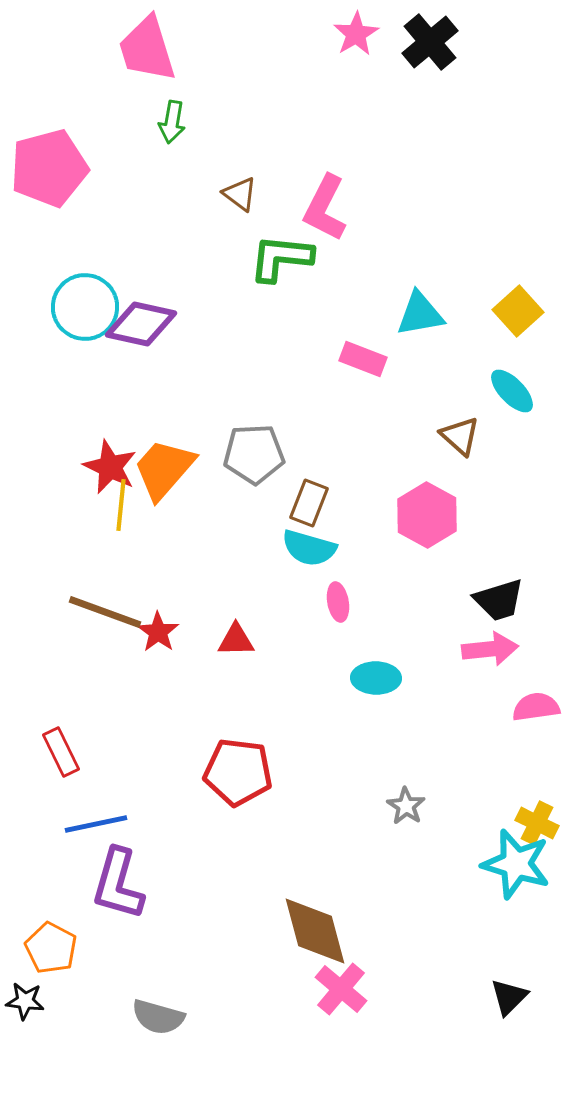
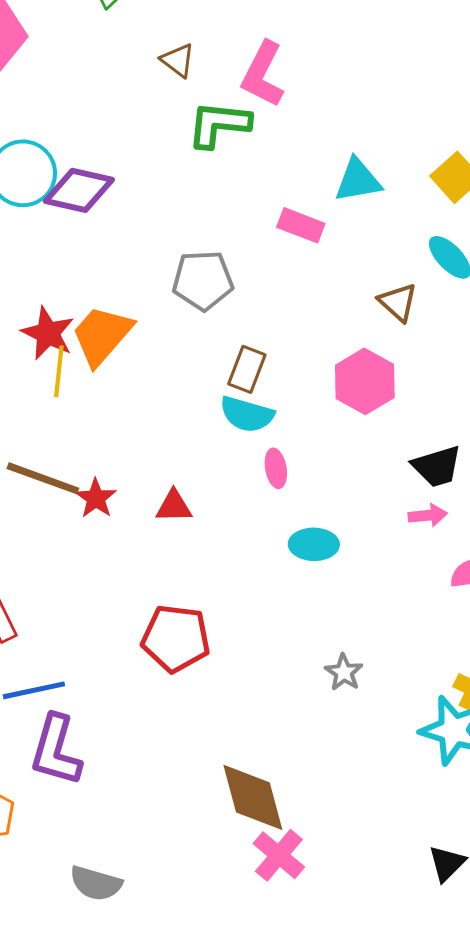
gray pentagon: (254, 454) -> (203, 280), moved
pink arrow: (490, 649) -> (428, 515), size x0.7

